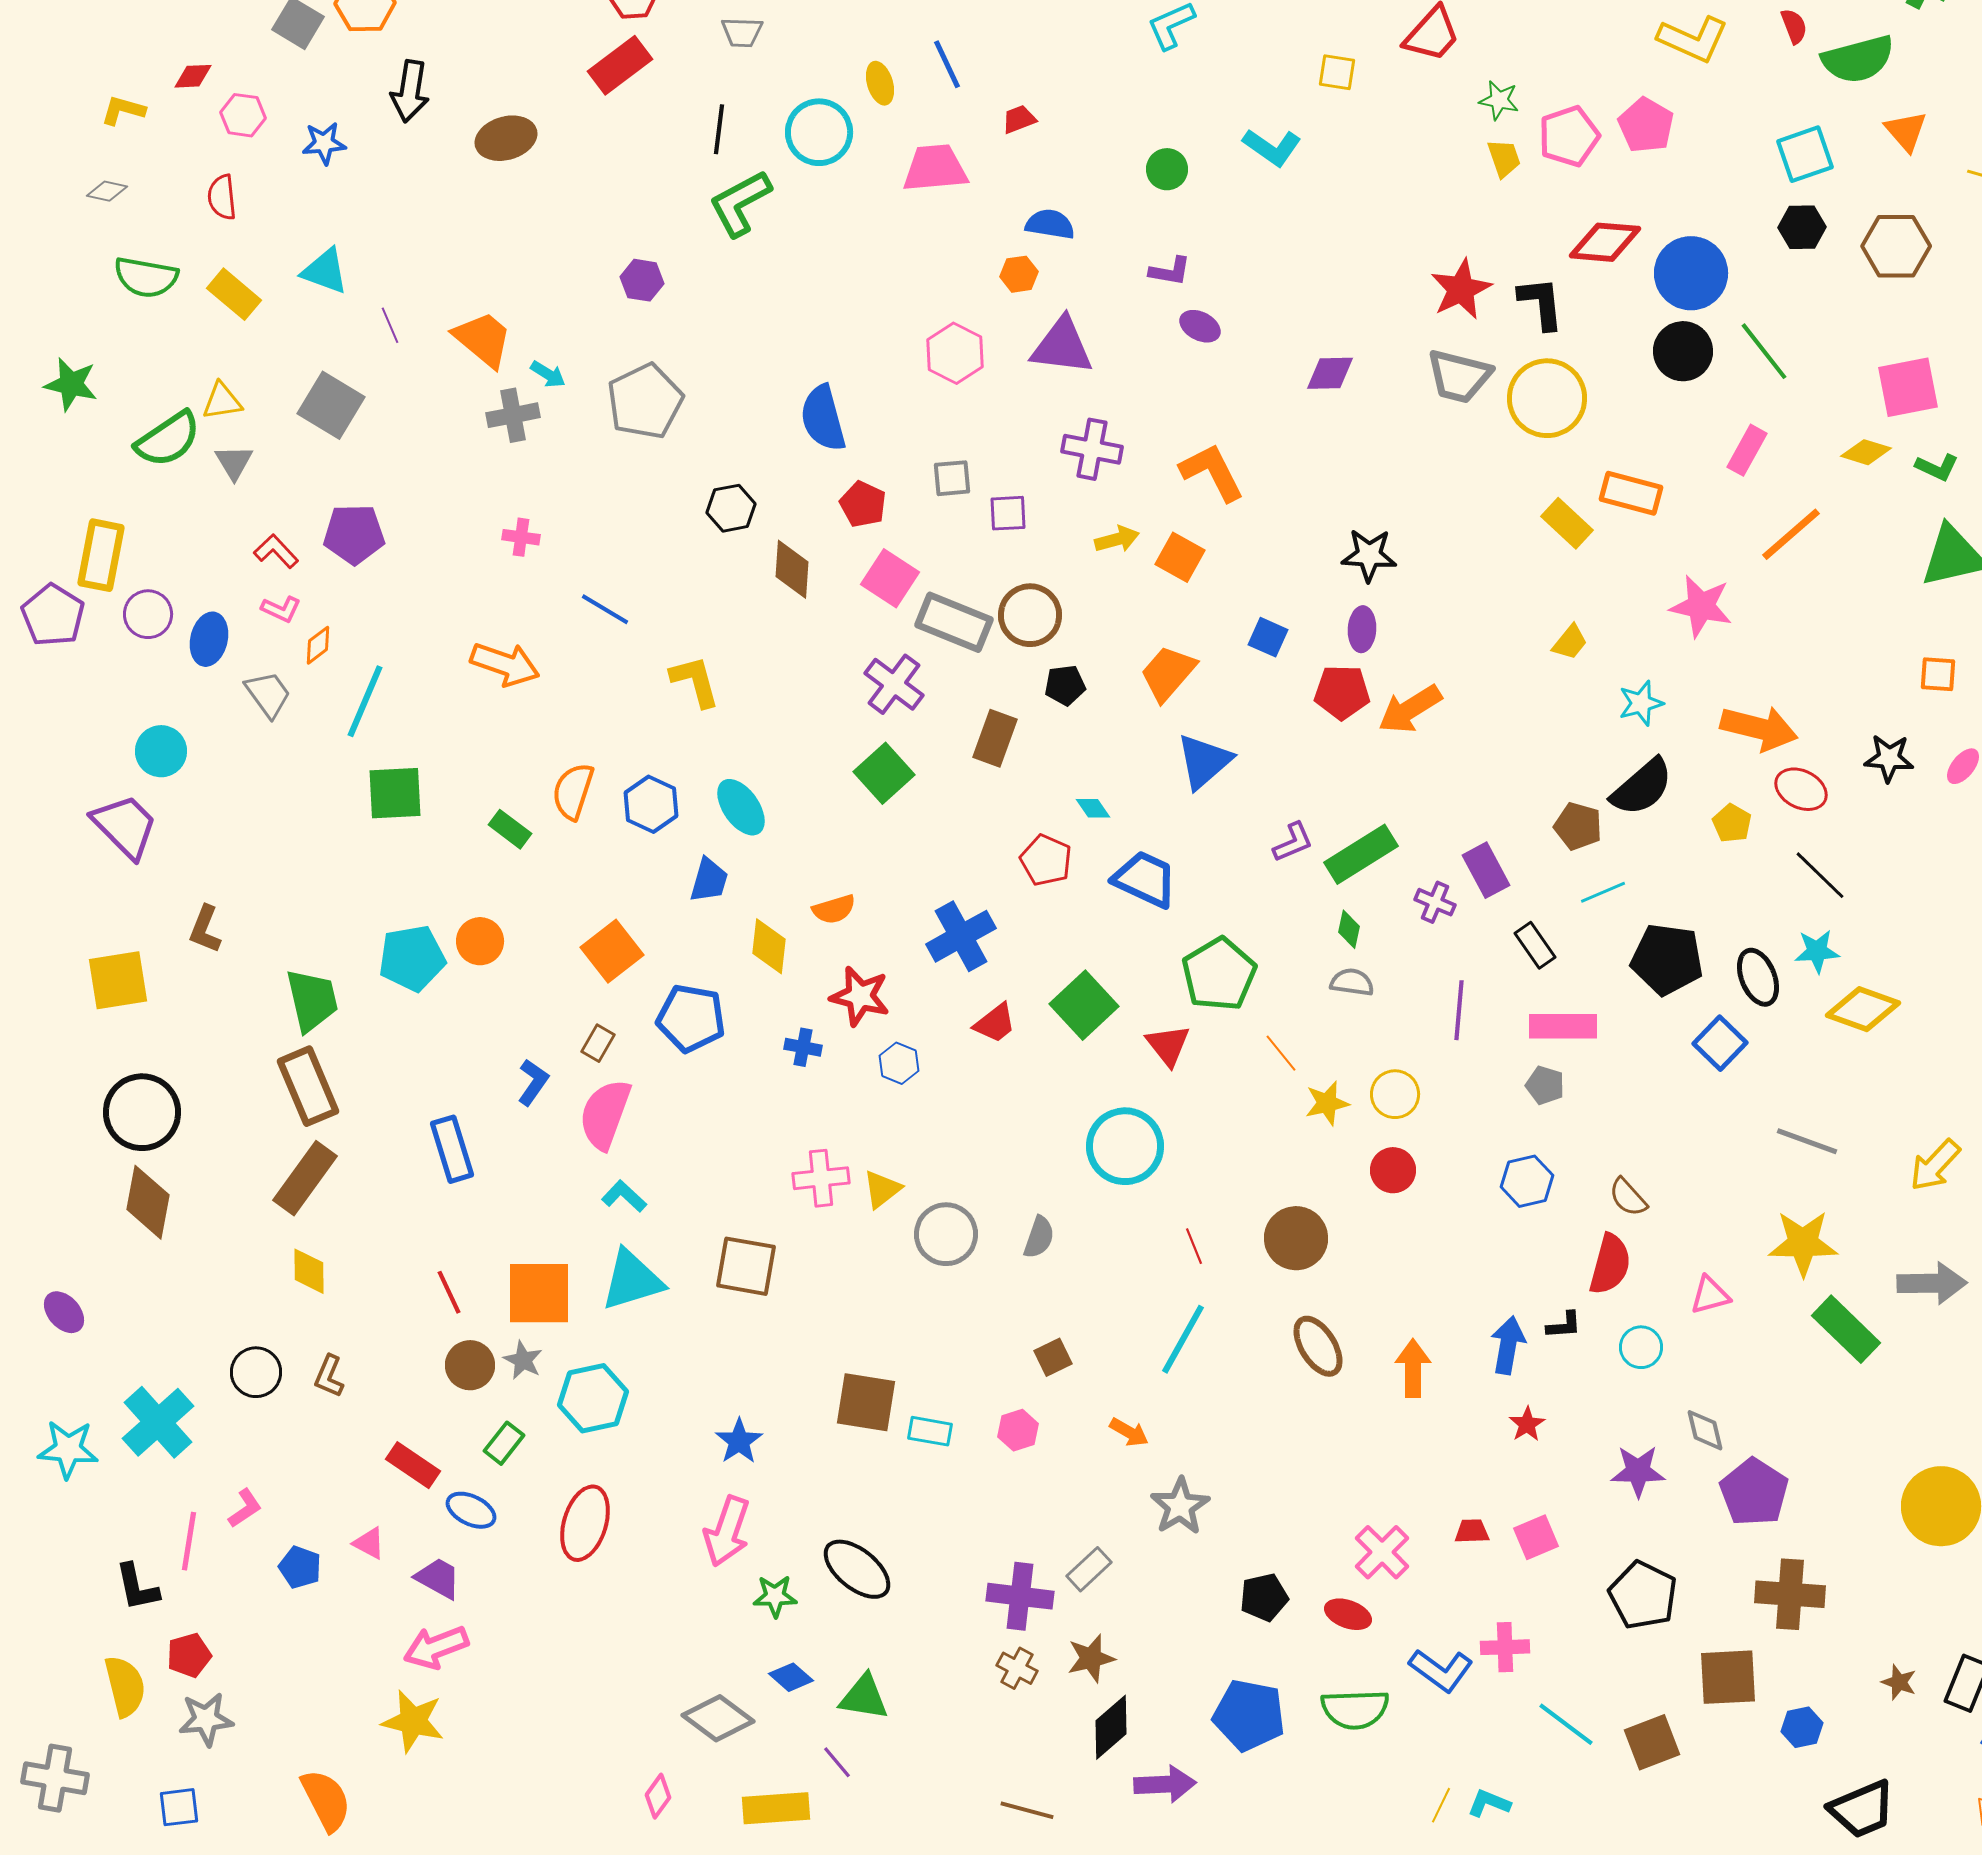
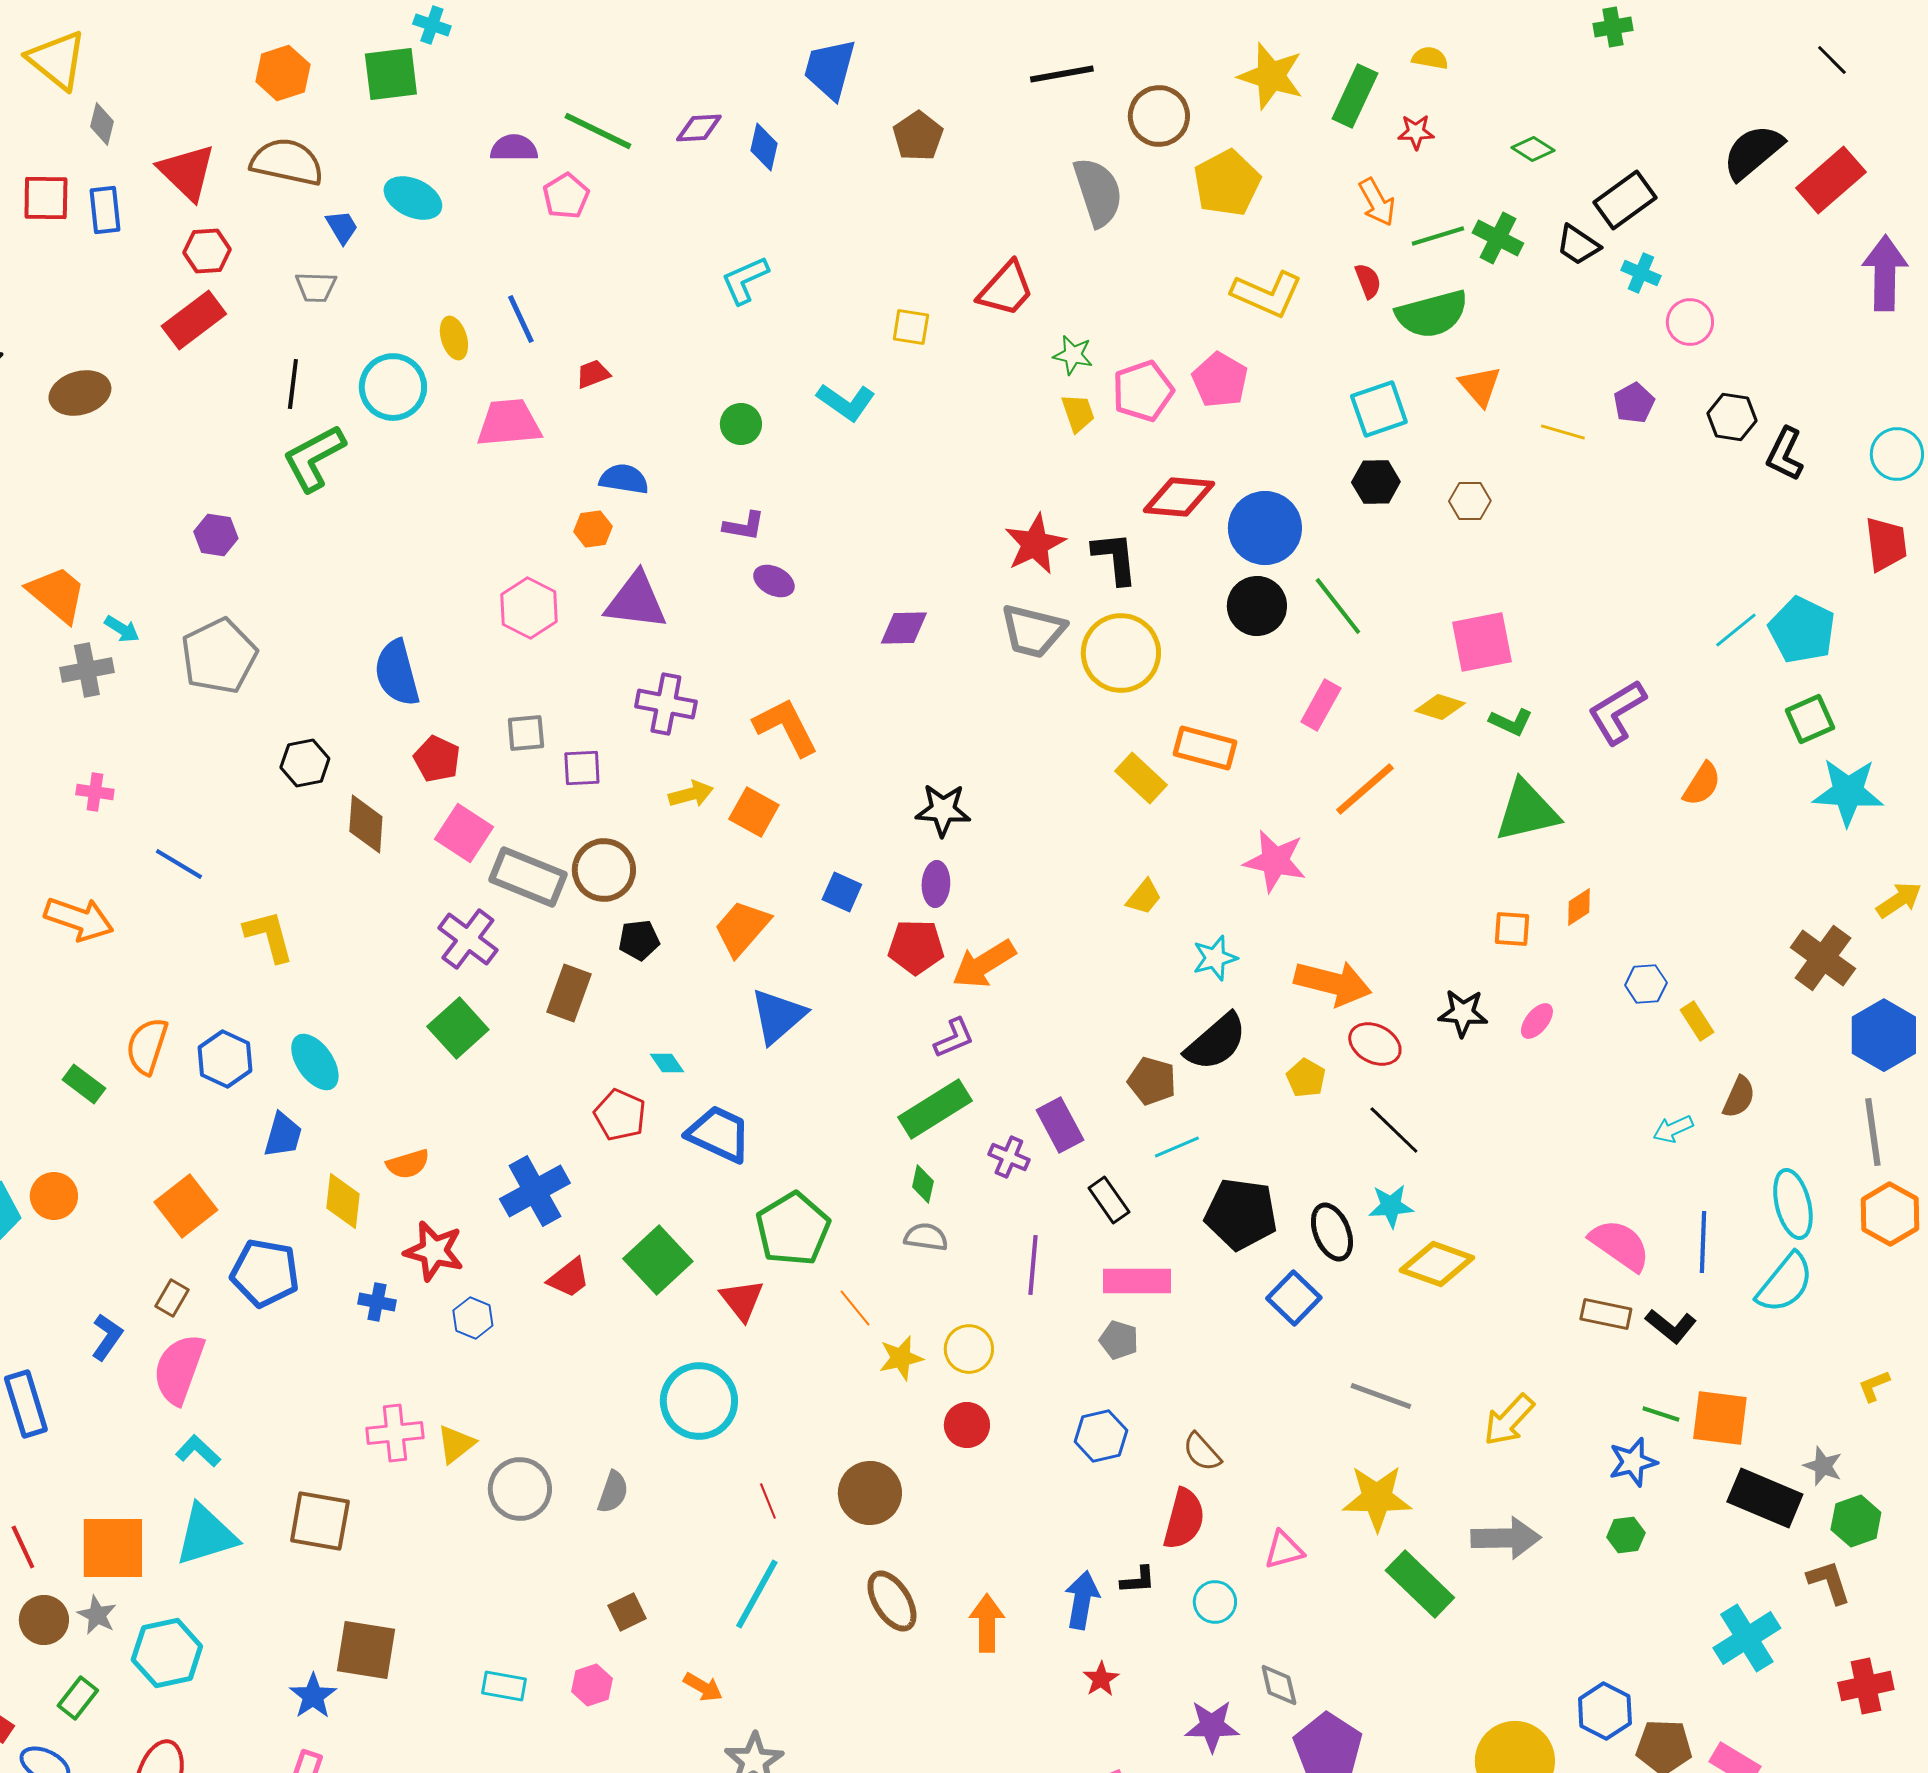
brown hexagon: (1896, 246) -> (1470, 501), size x0.6
purple L-shape: (1293, 842) -> (954, 1038), moved
brown square: (866, 1402) -> (366, 1650), moved

